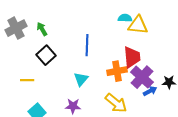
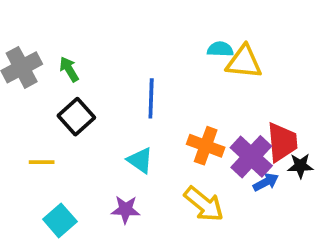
red trapezoid: (132, 57) -> (282, 142), moved
orange cross: (117, 71) -> (206, 146), turned 30
cyan triangle: (81, 79) -> (140, 160), turned -35

